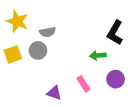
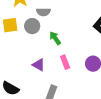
green arrow: (98, 55) -> (55, 38), moved, turned 48

